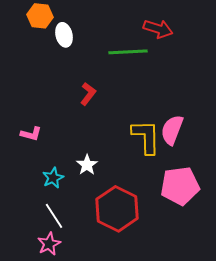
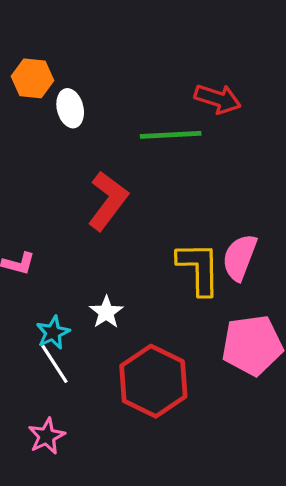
red L-shape: (88, 94) -> (108, 201), size x1.6
white line: (54, 216) -> (54, 364), moved

